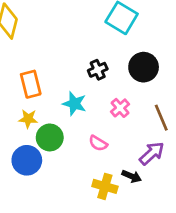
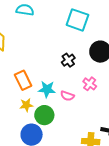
cyan star: (74, 104) -> (47, 89), moved
pink semicircle: (98, 143) -> (67, 96), moved

